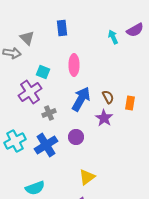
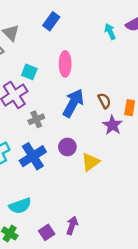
blue rectangle: (62, 28) -> (51, 21), turned 42
purple star: (104, 118) -> (112, 125), moved
yellow triangle: (87, 177) -> (90, 162), moved

